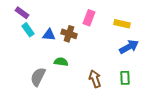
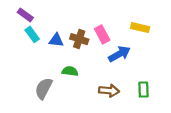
pink rectangle: (89, 18) -> (102, 34), moved, turned -49
blue arrow: (129, 47) -> (119, 54), moved
brown arrow: (95, 79) -> (109, 91), turned 114

